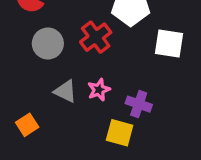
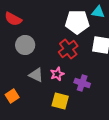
red cross: (96, 37) -> (68, 49), moved
yellow square: (120, 133) -> (60, 101), moved

